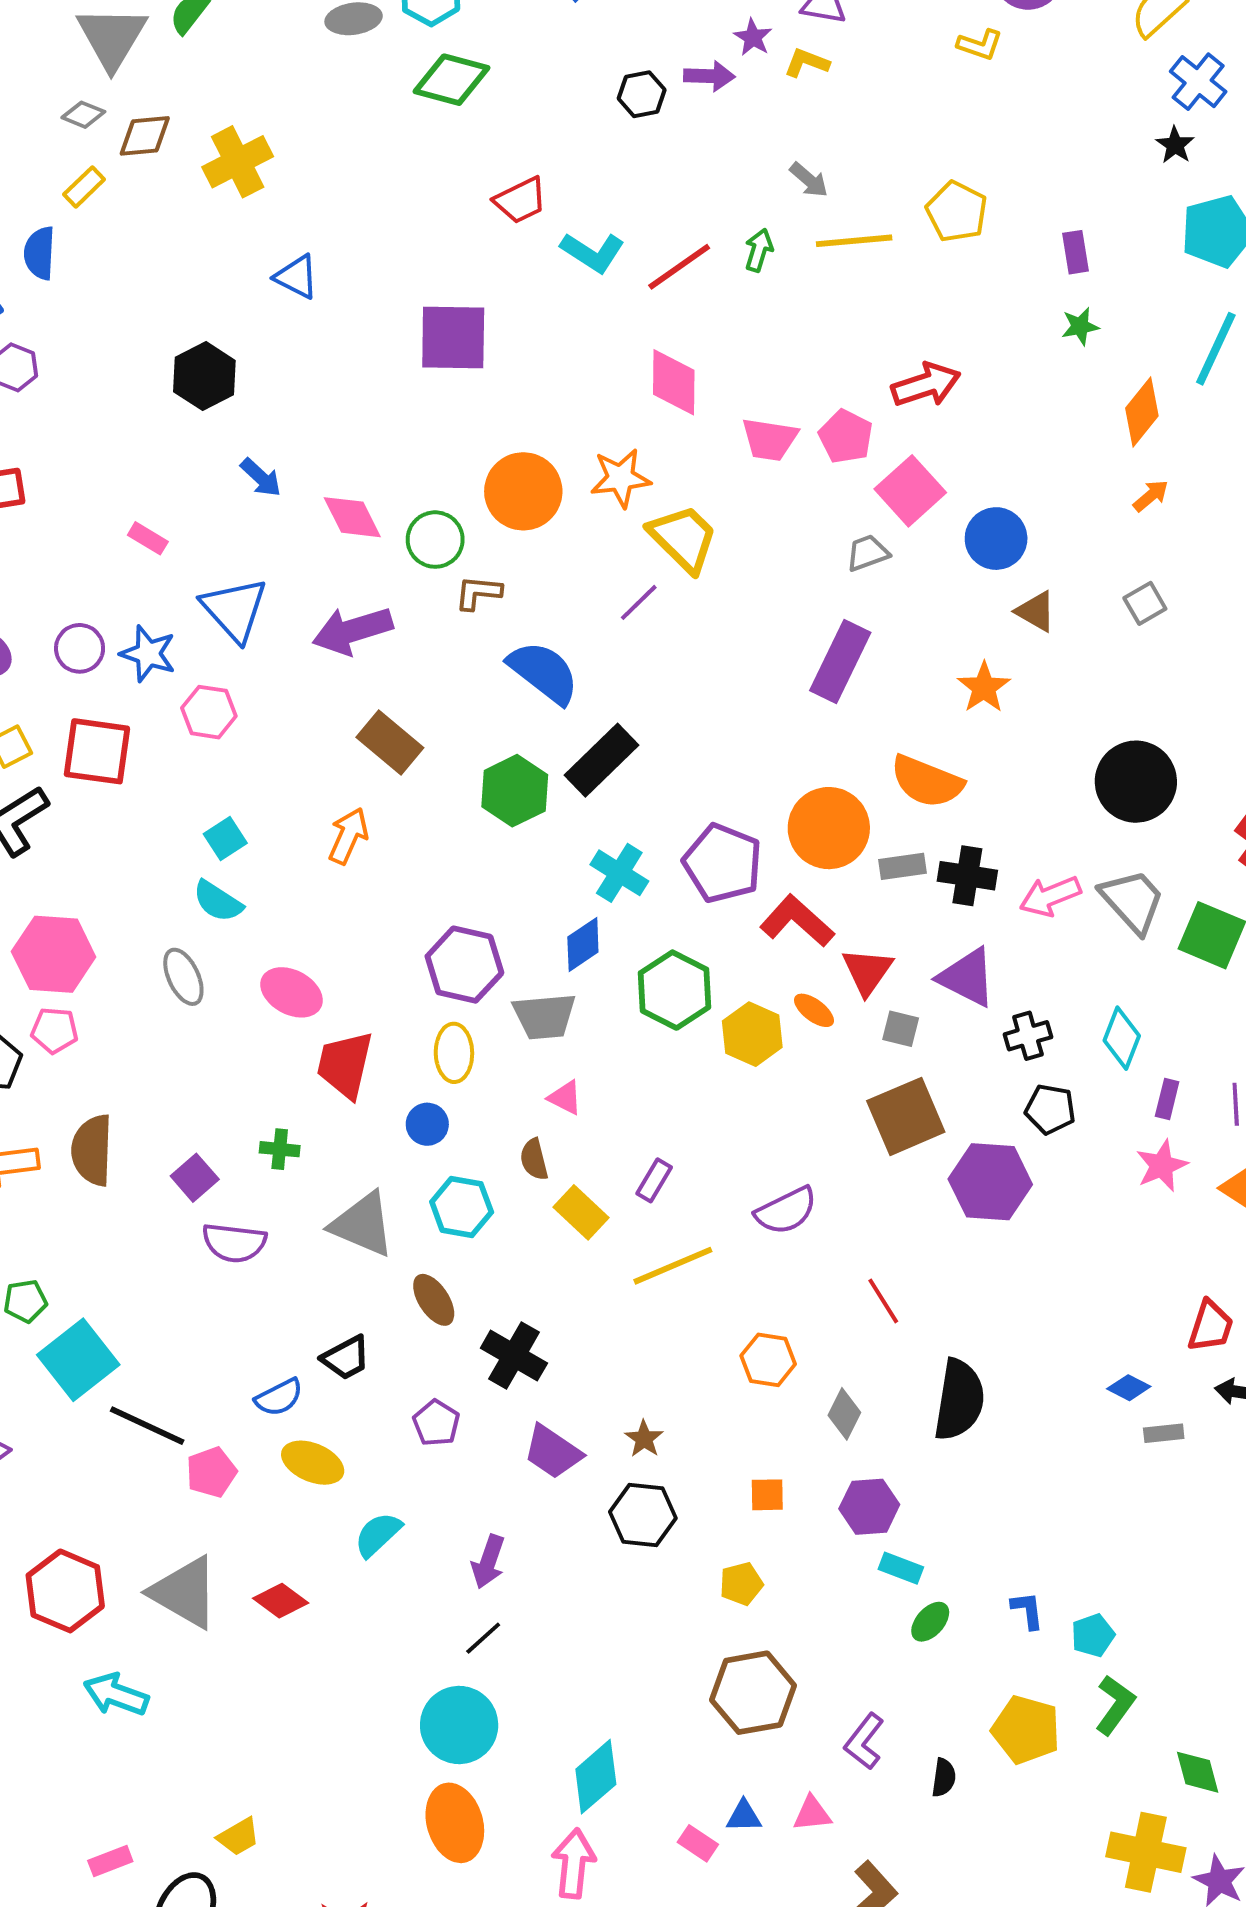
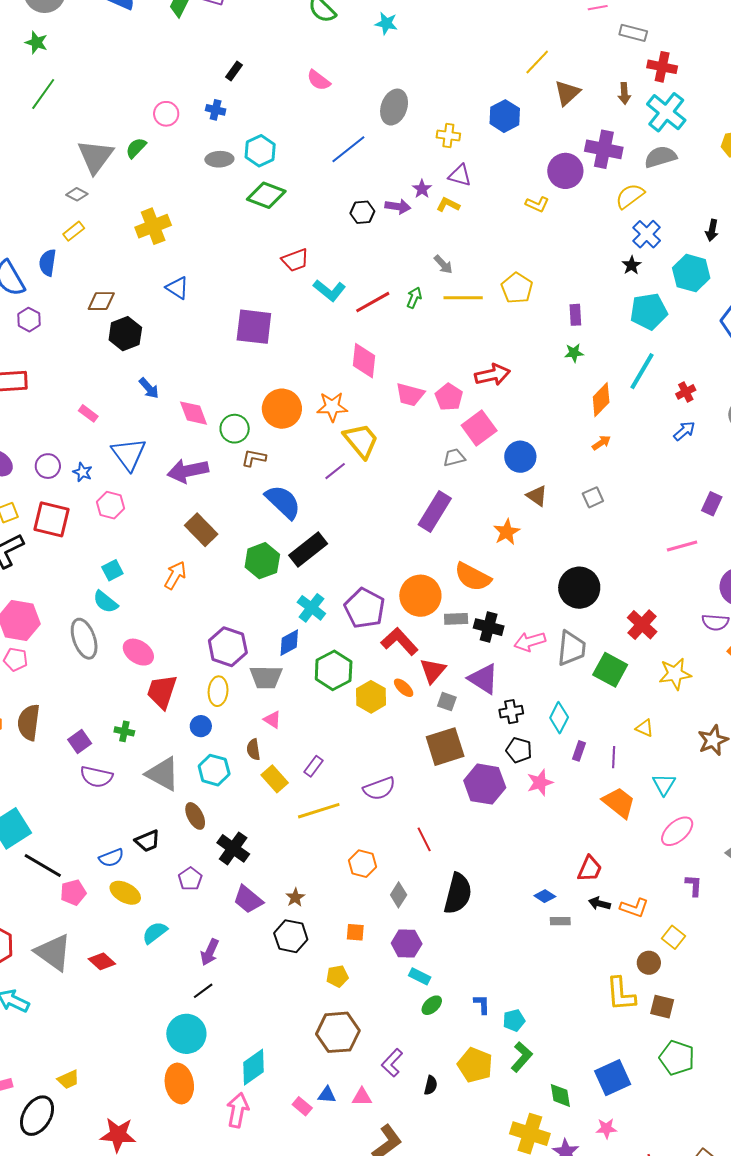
brown diamond: (145, 136) -> (101, 301), moved
blue star: (148, 654) -> (83, 472), size x0.7
gray trapezoid: (1132, 901) -> (571, 648), turned 42
gray ellipse: (183, 977) -> (84, 639), size x1.4
pink star: (1162, 1166) -> (540, 783), moved

